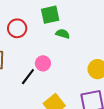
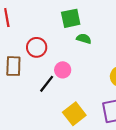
red circle: (17, 28) -> (37, 47), moved

